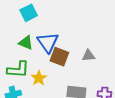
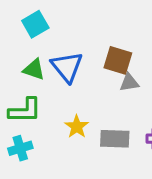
brown square: (59, 57) -> (118, 60), moved
yellow star: (39, 78) -> (77, 127), moved

